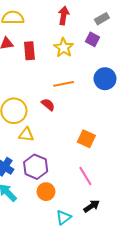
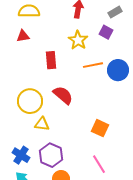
red rectangle: (29, 51) -> (51, 60), moved
orange line: (64, 84) -> (93, 65), moved
red semicircle: (48, 105) -> (63, 95), size x1.5

